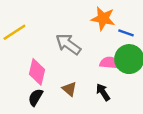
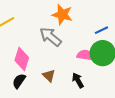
orange star: (103, 19) -> (62, 15), moved
blue line: (126, 33) -> (101, 30), turned -48

